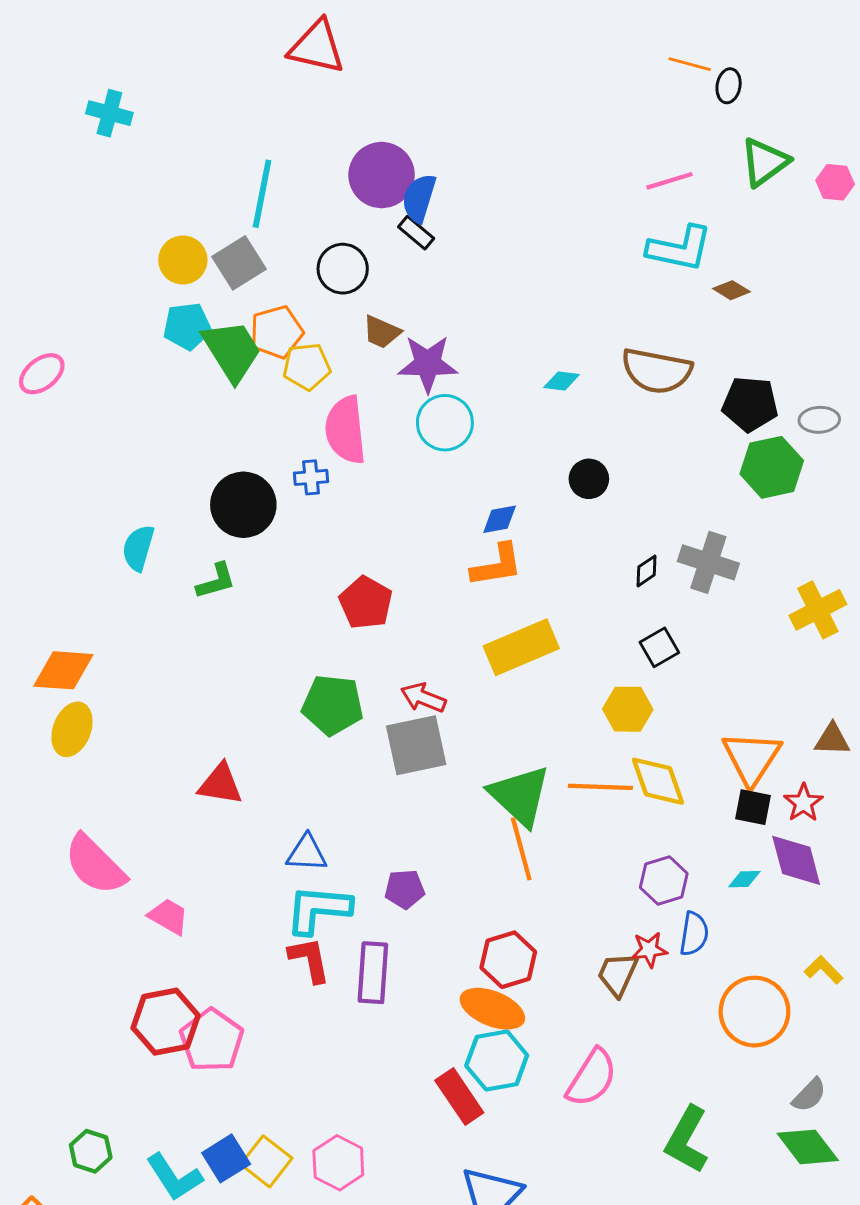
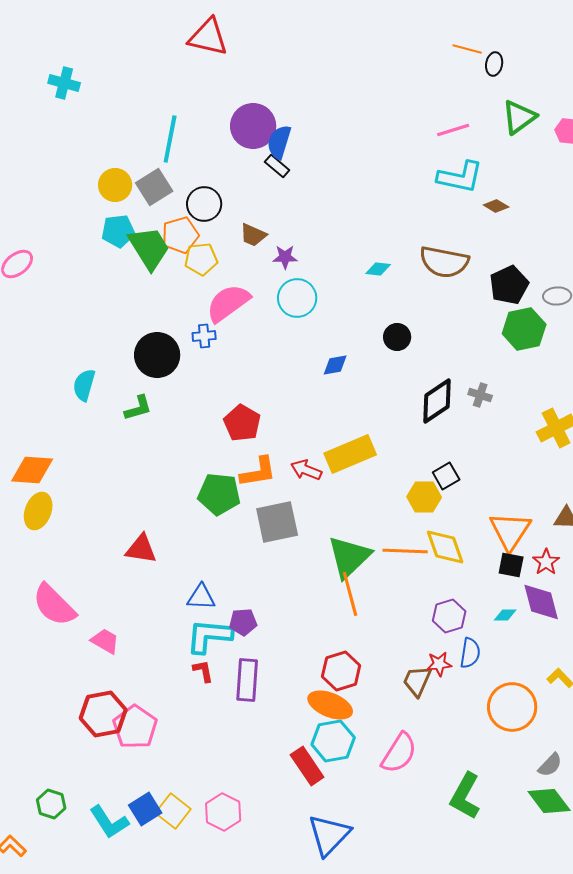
black circle: (343, 269) -> (204, 204), moved
purple star: (428, 364) -> (285, 257), size x0.6
black pentagon: (750, 404) -> (509, 285), turned -30
pink semicircle: (346, 430) -> (228, 303), turned 60
gray cross: (708, 562) -> (480, 395), size x0.6
orange L-shape: (497, 565) -> (258, 472), moved
black diamond: (646, 571) -> (437, 401), size x2.0
black square: (659, 647) -> (446, 476), moved
red arrow: (423, 698) -> (306, 470), moved
green triangle: (520, 796) -> (349, 557), turned 33
purple pentagon: (405, 889) -> (243, 622), moved
red L-shape: (310, 960) -> (203, 671), size x0.7

